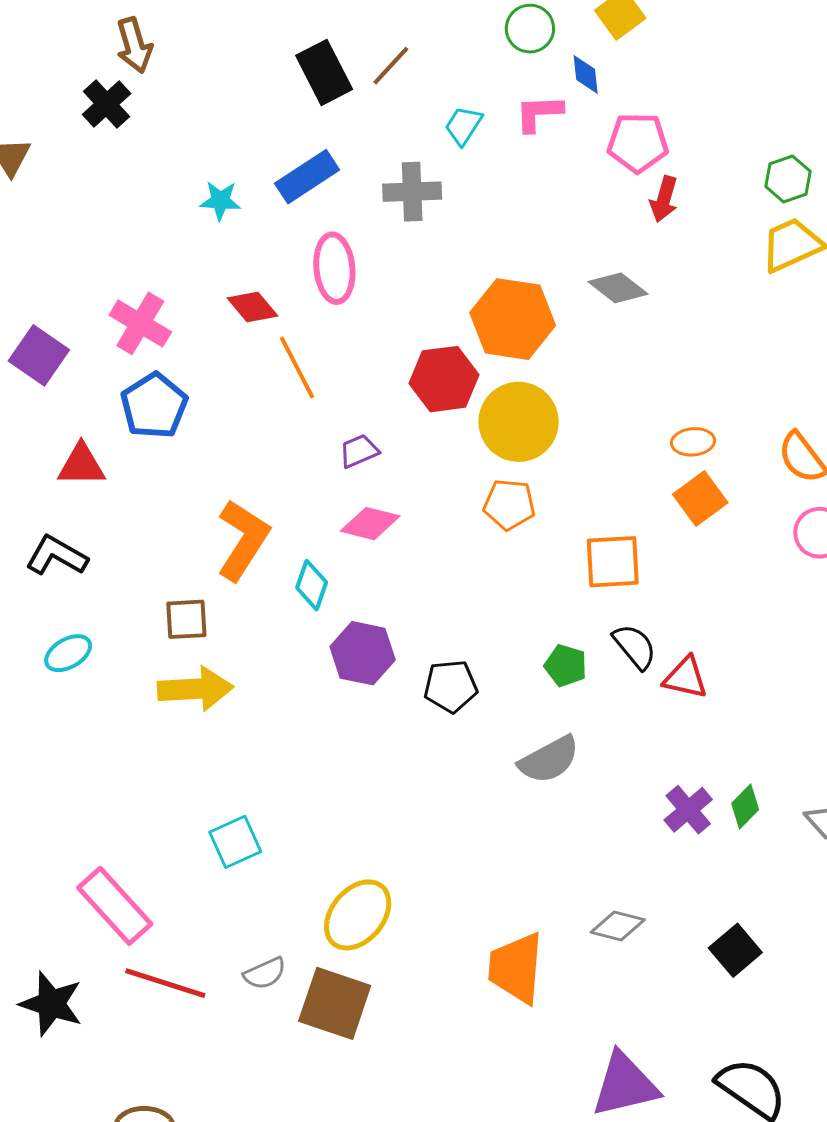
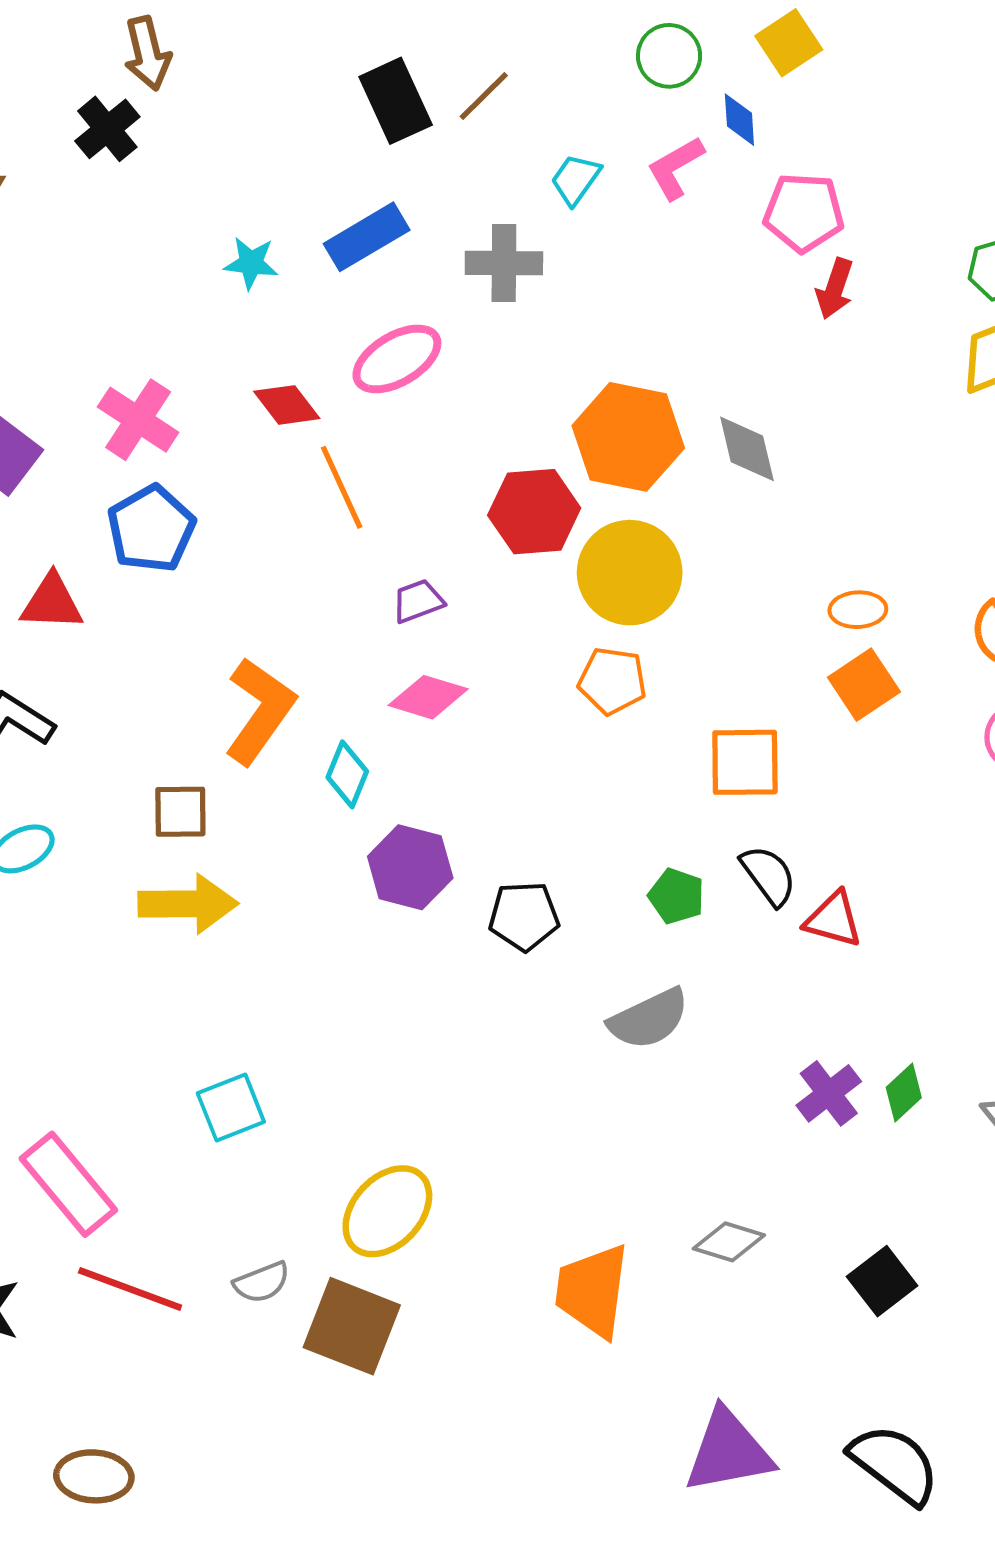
pink L-shape: (539, 113) -> (675, 168), turned -30
pink ellipse: (334, 268) -> (397, 359), turned 62
gray diamond: (618, 288) -> (747, 449), moved, turned 36

